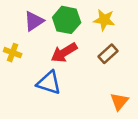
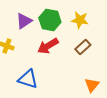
blue triangle: (49, 83) -> (28, 79), moved

